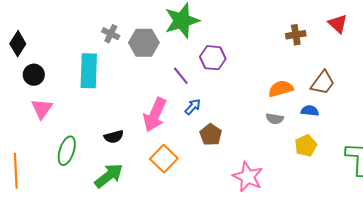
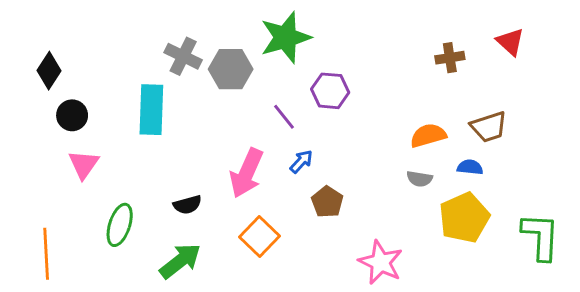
gray cross: (111, 34) -> (183, 56), size x1.4
brown trapezoid: (323, 83) -> (489, 127), turned 36
yellow pentagon: (306, 146) -> (464, 218), size x1.6

